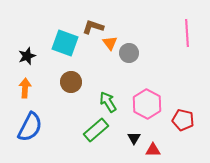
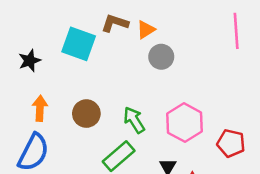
orange triangle: (110, 43) -> (146, 30), moved, turned 35
brown circle: (71, 82) -> (86, 114), moved
orange arrow: (25, 88) -> (40, 108), moved

